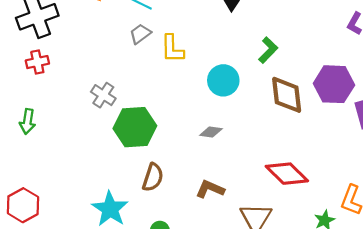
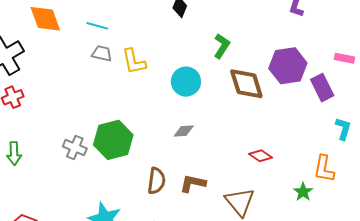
gray trapezoid: (140, 34) -> (102, 53), turned 60
gray cross: (103, 95) -> (75, 148), moved
red diamond: (287, 174) -> (260, 156), size x0.6
brown semicircle: (153, 177) -> (156, 181), moved

